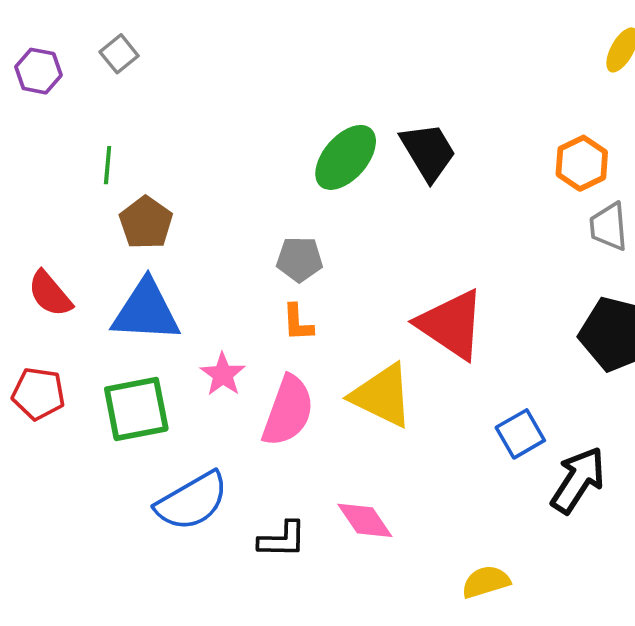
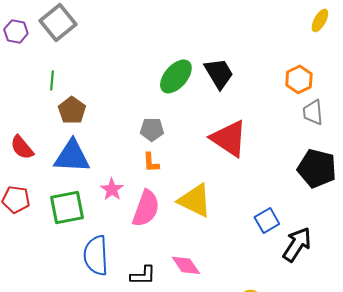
gray square: (119, 54) -> (58, 22), size x1.8
red triangle: (451, 325) -> (229, 138), moved
blue semicircle: (192, 501) -> (96, 255), turned 117

